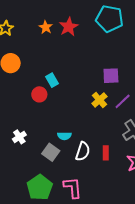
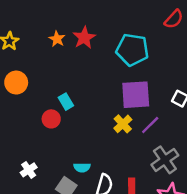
cyan pentagon: (110, 19) -> (132, 50), moved
purple square: (111, 76) -> (136, 95), size x1.5

